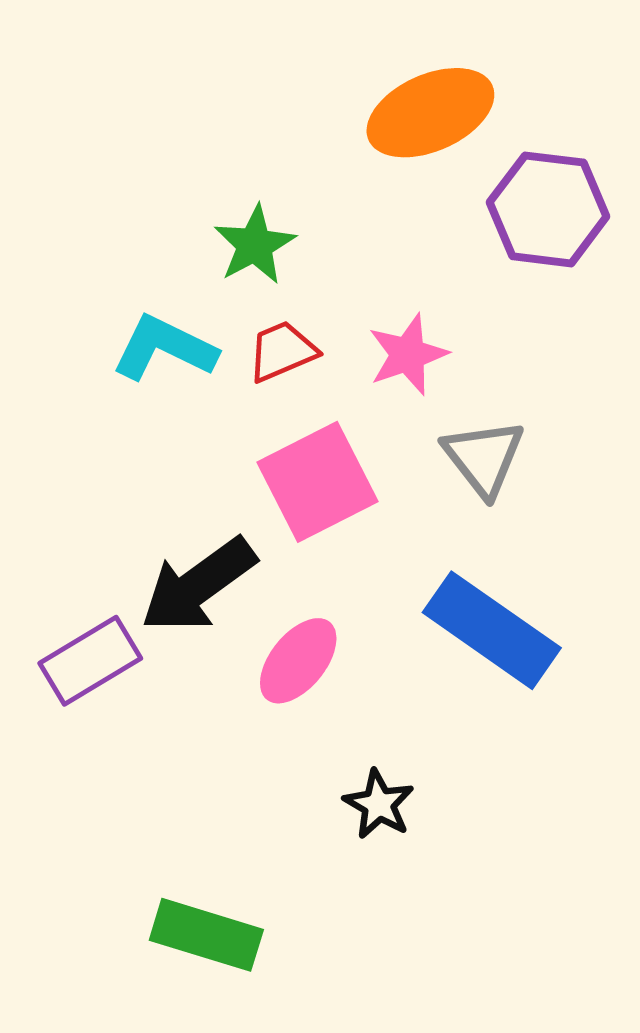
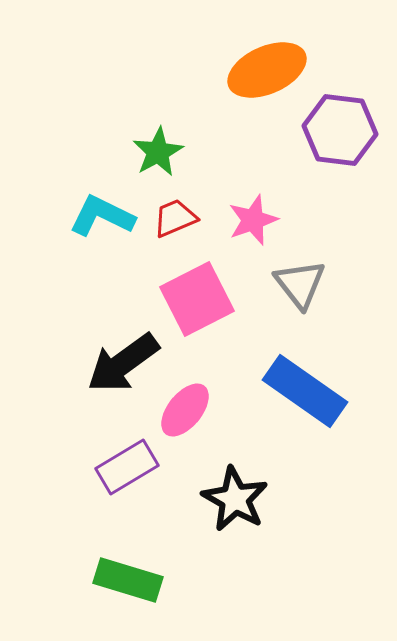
purple rectangle: (90, 661) -> (127, 467), moved
black star: (379, 804) -> (235, 499), size x1.5

